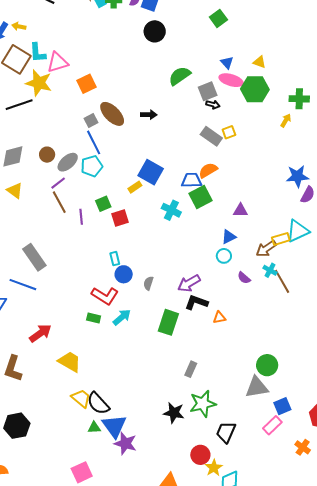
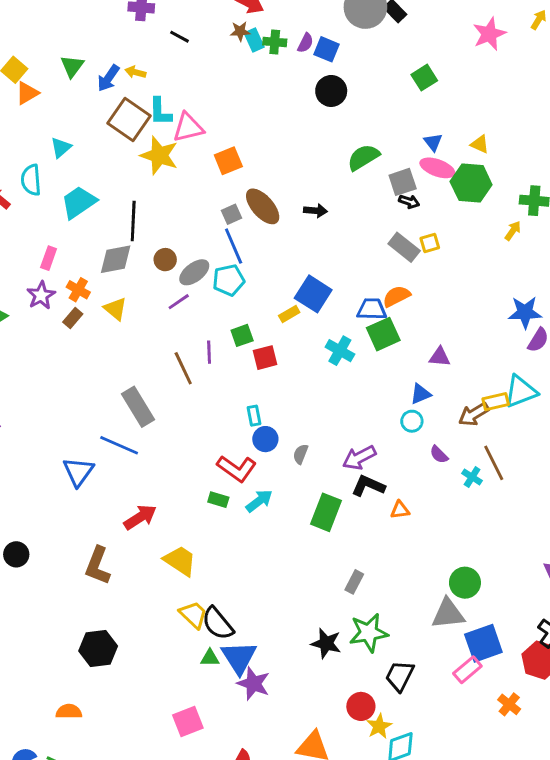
black line: (19, 105) -> (133, 221), moved, turned -72
brown line: (59, 202) -> (183, 368), moved
cyan cross: (270, 270) -> (472, 477), moved
blue square: (282, 406) -> (483, 643), size x1.5

